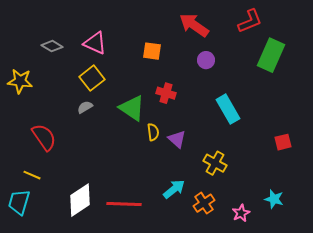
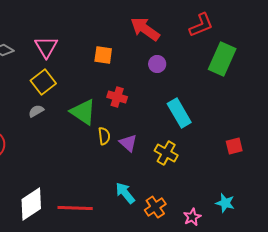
pink triangle: (95, 43) -> (46, 47), turned 35
yellow cross: (215, 163) -> (166, 153), moved
cyan arrow: (174, 189) -> (125, 193), turned -90

